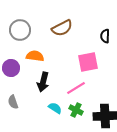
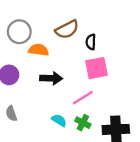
black semicircle: (105, 36) -> (91, 42), moved
orange semicircle: (35, 56) -> (39, 50), moved
black arrow: (43, 82) -> (51, 78), moved, turned -102

